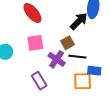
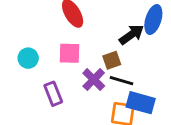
blue rectangle: (94, 71) -> (141, 103), size x1.5
purple rectangle: (39, 81) -> (53, 94), moved

